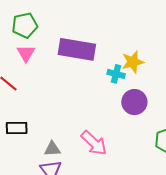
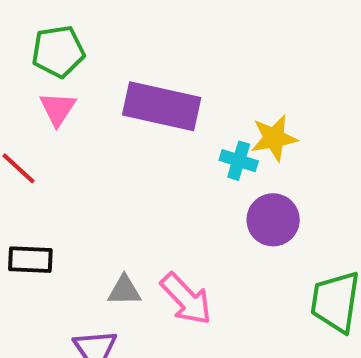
gray triangle: (52, 149) -> (124, 290), moved

